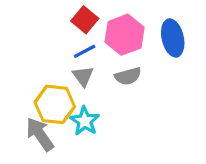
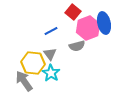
red square: (85, 20) -> (73, 12), moved
pink hexagon: (125, 35) -> (88, 28), moved
gray triangle: (83, 76) -> (50, 54), moved

